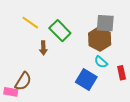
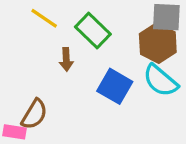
cyan semicircle: (101, 62) -> (160, 81), size x1.6
blue square: (86, 80) -> (115, 86), moved

